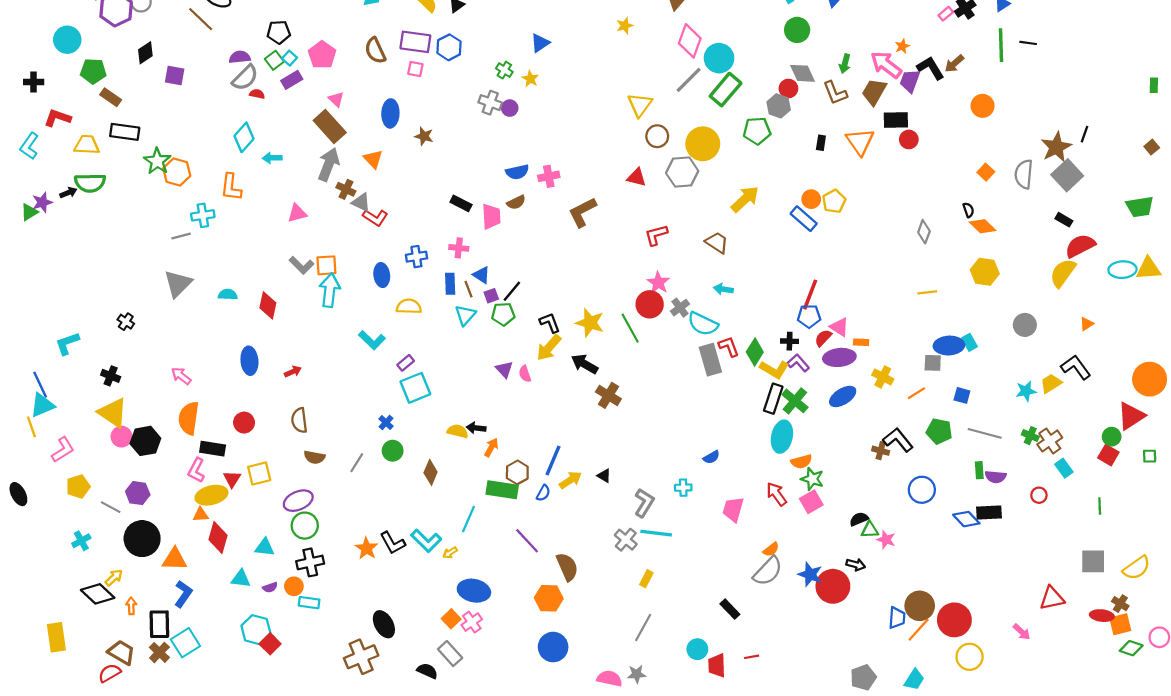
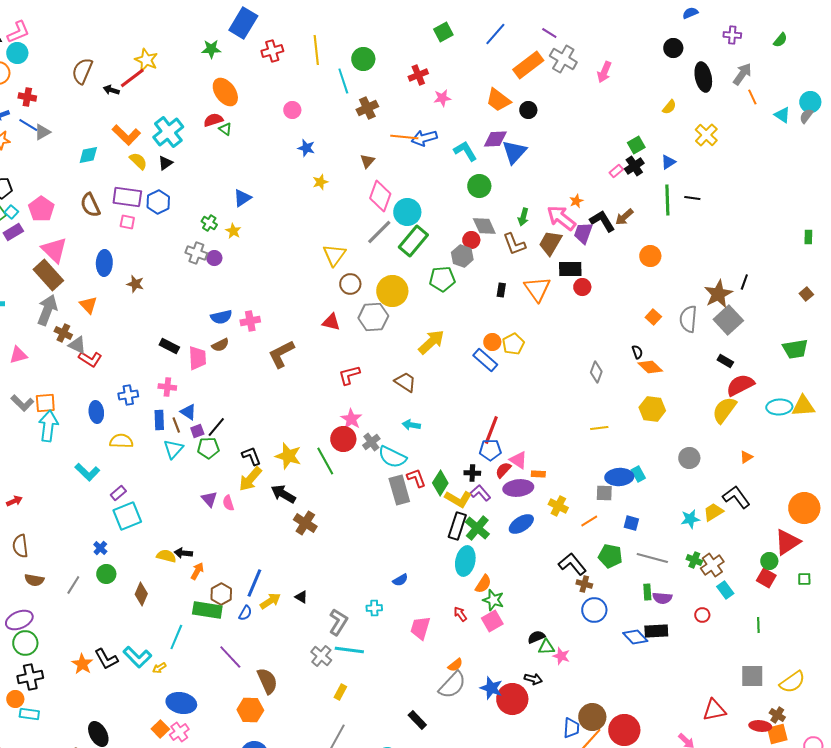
pink triangle: (336, 99) -> (54, 250), size x1.8
brown cross: (881, 451) -> (584, 584), moved
orange semicircle: (801, 462) -> (483, 584), turned -42
red arrow: (777, 494) -> (460, 614), size x0.7

